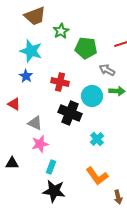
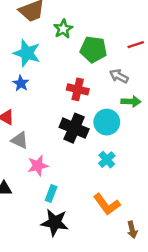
red cross: (60, 82) -> (78, 89), moved
cyan circle: (92, 96) -> (107, 122), moved
gray triangle: (35, 123) -> (20, 140), moved

